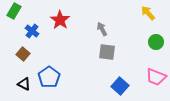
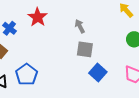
blue square: (120, 86) -> (98, 72), moved

